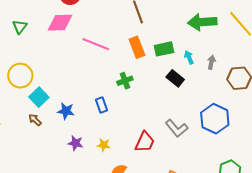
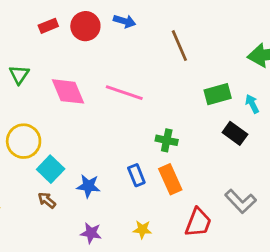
pink diamond: (60, 23) -> (68, 91), moved, turned 72
orange rectangle: (137, 47) -> (170, 179), moved
green cross: (125, 81) -> (167, 140), turned 35
purple star: (76, 143) -> (91, 233), moved

